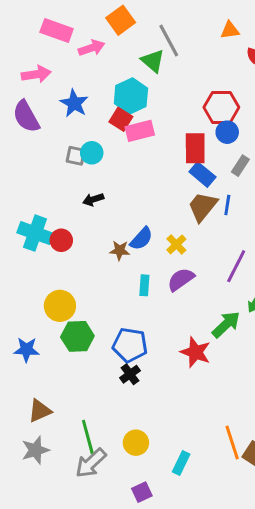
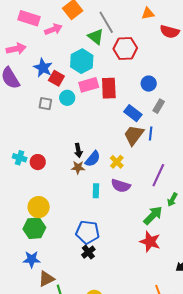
red hexagon: (221, 107) -> (125, 48), moved
red square: (121, 119) -> (56, 78), moved
red rectangle: (195, 148) -> (109, 88), moved
cyan circle: (92, 153) -> (67, 98), moved
black arrow: (93, 199) -> (78, 150), moved, turned -80
cyan cross: (35, 233) -> (20, 158), size x0.6
purple semicircle: (181, 279) -> (121, 186), turned -126
green hexagon: (77, 336) -> (34, 228), moved
blue star: (26, 350) -> (32, 259), moved
red star: (196, 352) -> (150, 242), moved
brown triangle: (40, 411) -> (46, 279), moved

